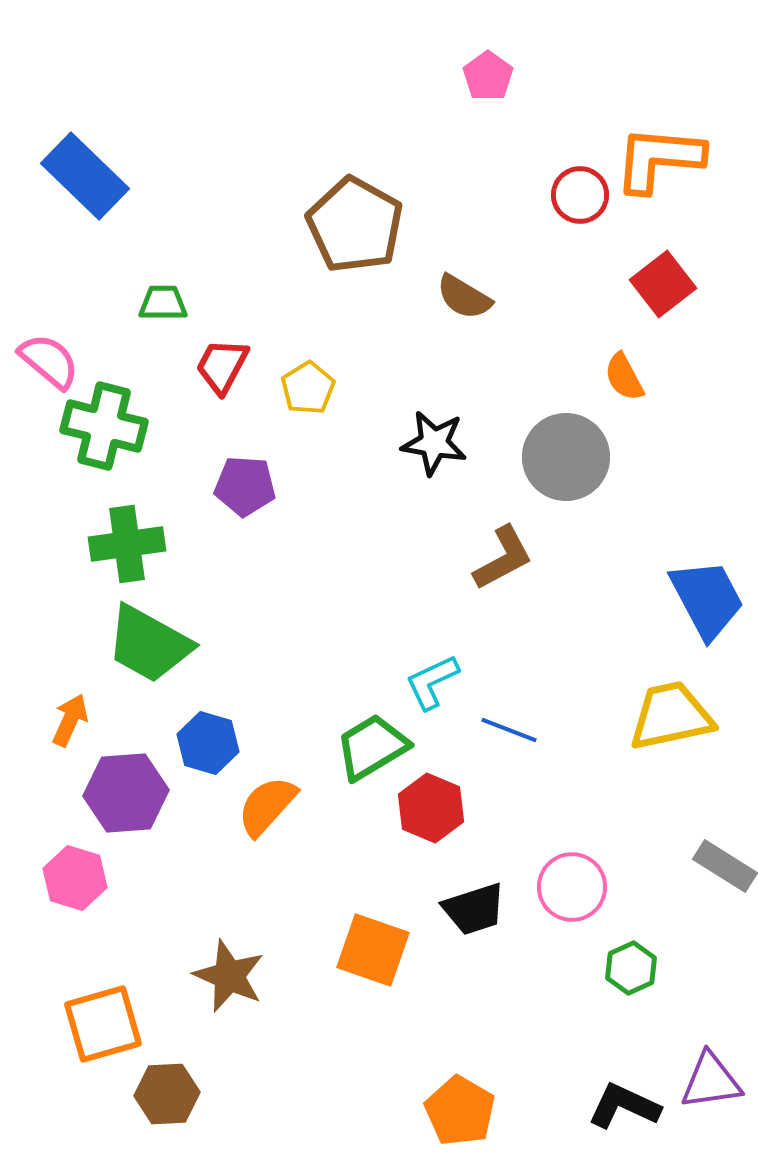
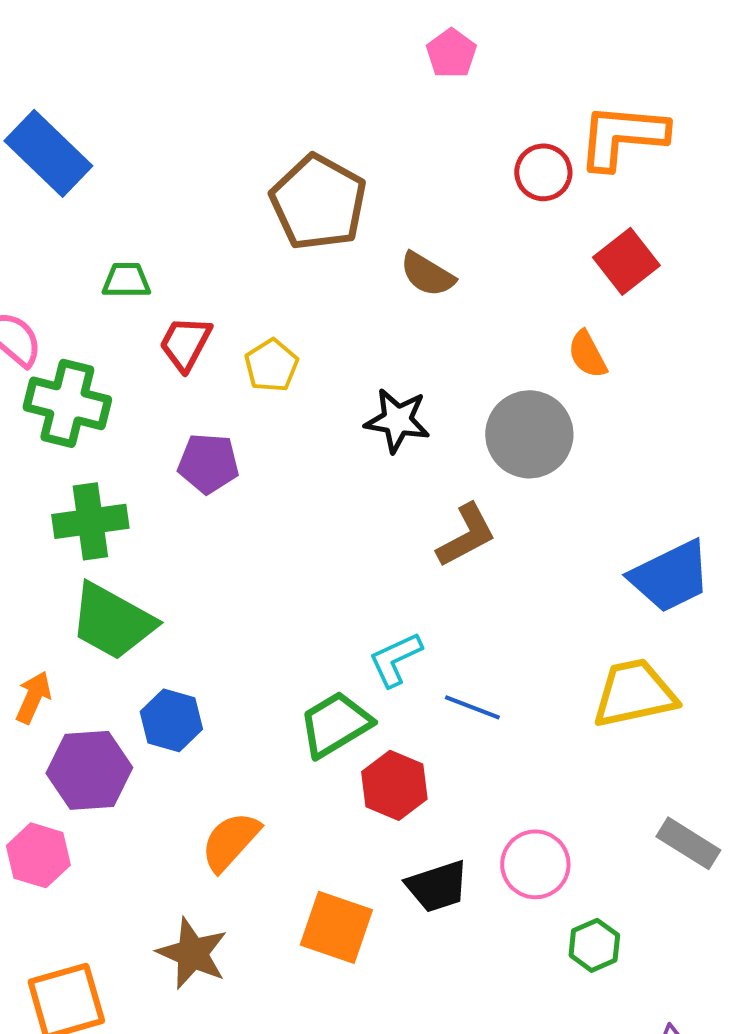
blue trapezoid: (707, 599) -> (670, 576), turned 92
orange semicircle: (267, 806) -> (230, 841), moved

